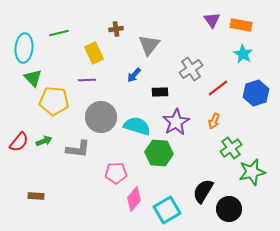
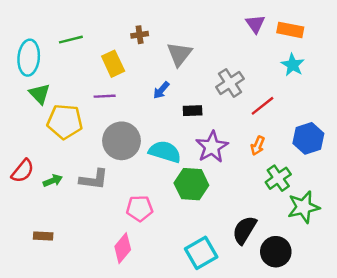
blue hexagon: (256, 93) -> (308, 138), moved
green arrow: (44, 141) -> (53, 181), moved
pink diamond: (134, 199) -> (123, 248), moved

